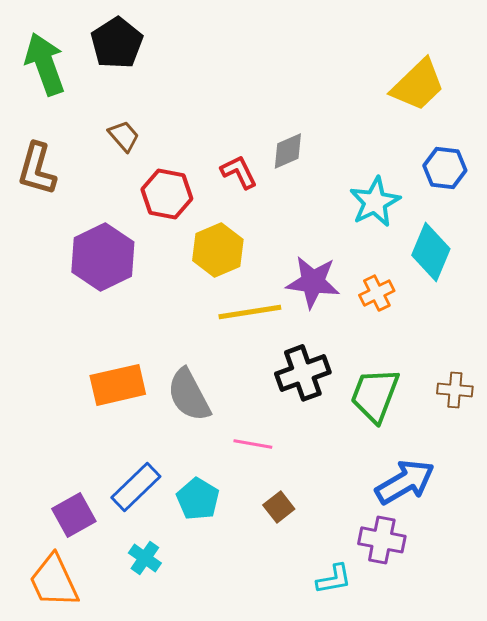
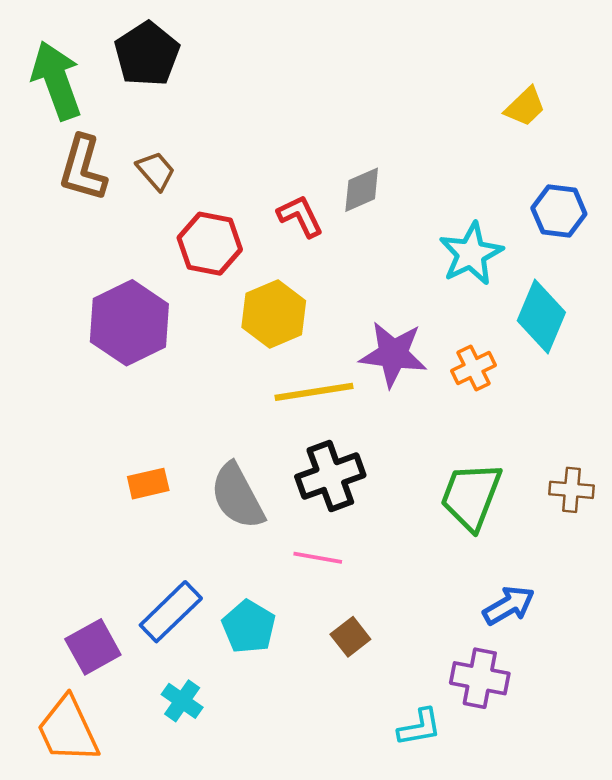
yellow trapezoid: (418, 85) -> (525, 107), size x0.6
brown L-shape: (37, 169) -> (83, 168), moved
black cross: (303, 373) -> (330, 476), moved
orange rectangle: (118, 385) -> (148, 484), size x0.6
blue arrow: (405, 482) -> (509, 605), size x0.7

